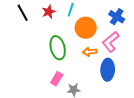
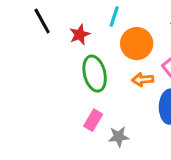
red star: (49, 12) -> (80, 35), moved

